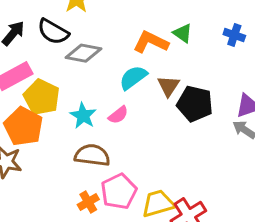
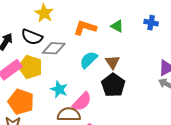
orange L-shape: (151, 42) -> (85, 28), moved
yellow pentagon: (42, 97) -> (30, 67), moved
black pentagon: (195, 104) -> (113, 85), moved, turned 30
pink semicircle: (118, 115) -> (82, 102), moved, size x1.5

